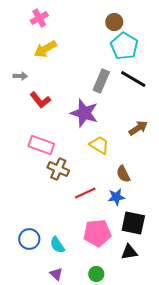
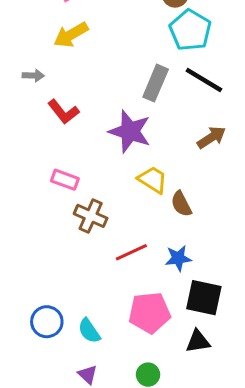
brown arrow: (138, 128) -> (211, 137), moved
pink rectangle: (41, 145) -> (65, 180), size x0.7
brown semicircle: (123, 174) -> (181, 204), moved

